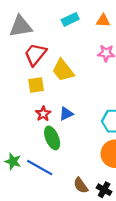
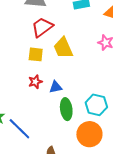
green ellipse: (52, 138) -> (66, 109), moved

